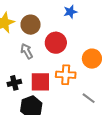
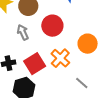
orange cross: (66, 75) -> (60, 58), turned 36
red square: (40, 82) -> (35, 64), turned -35

